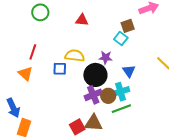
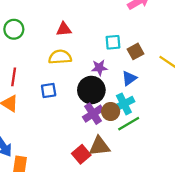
brown square: (128, 26) -> (135, 51), moved
cyan square: (121, 38) -> (113, 42), turned -32
yellow semicircle: (75, 56) -> (60, 57), moved
blue triangle: (129, 71) -> (129, 78), turned 40

